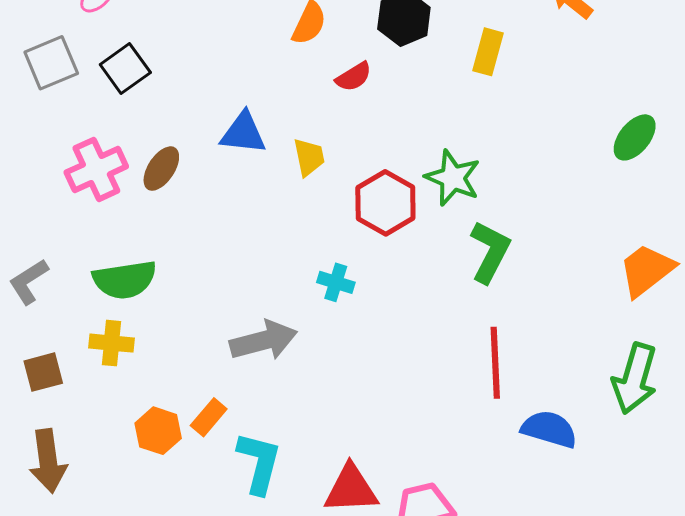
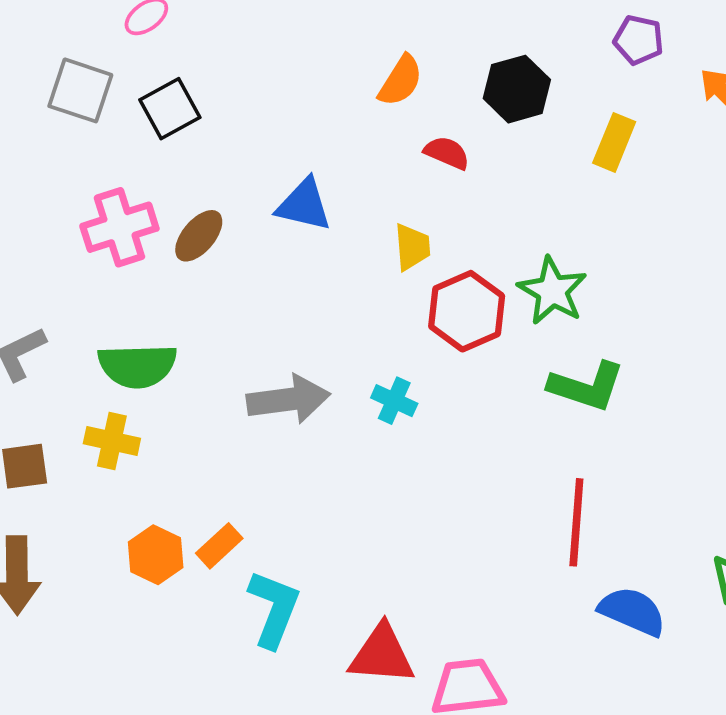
gray square: (51, 63) -> (80, 90), turned 34
red semicircle: (354, 77) -> (447, 153), turned -132
yellow trapezoid: (309, 157) -> (412, 247), moved
green L-shape: (490, 252) -> (587, 386), turned 74
gray arrow: (263, 341) -> (288, 399), moved

